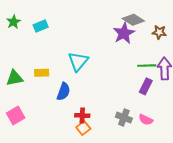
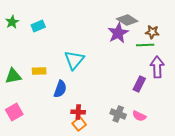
green line: (147, 66) -> (145, 45), moved

